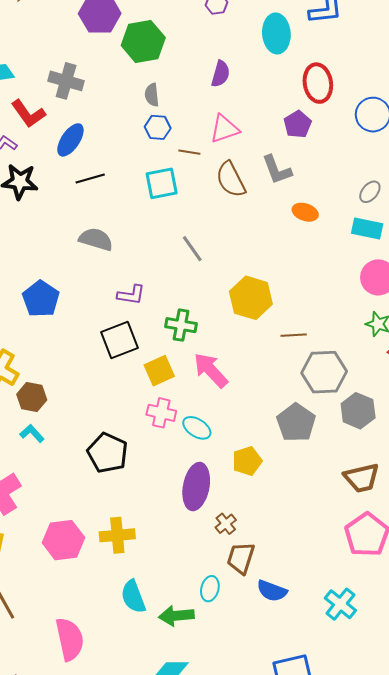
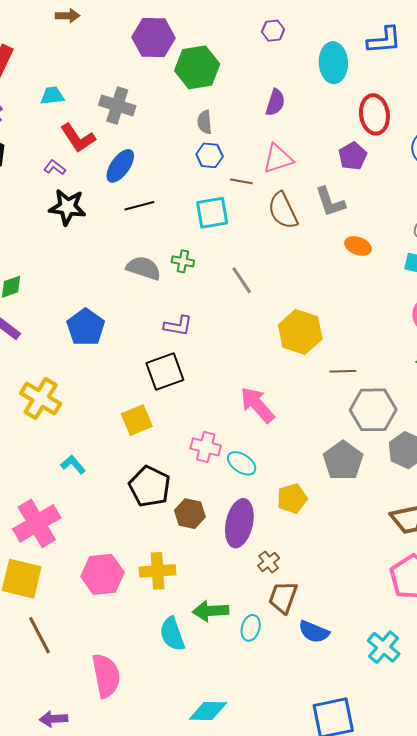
green cross: (181, 325) -> (183, 261), moved, size x0.7
yellow square: (159, 371) -> (137, 420), moved
brown hexagon: (32, 397) -> (190, 514), moved
green arrow: (176, 616) -> (211, 611), moved

